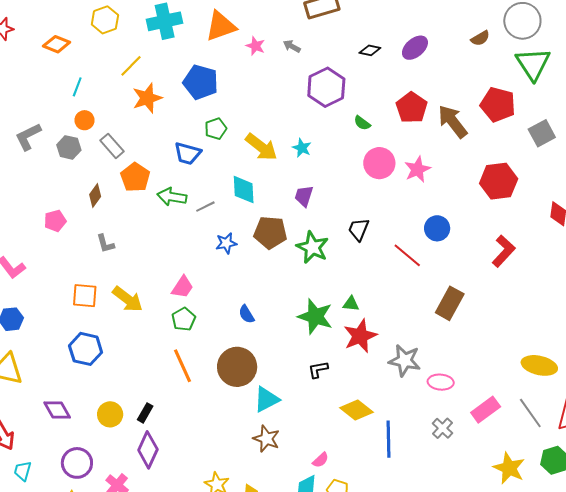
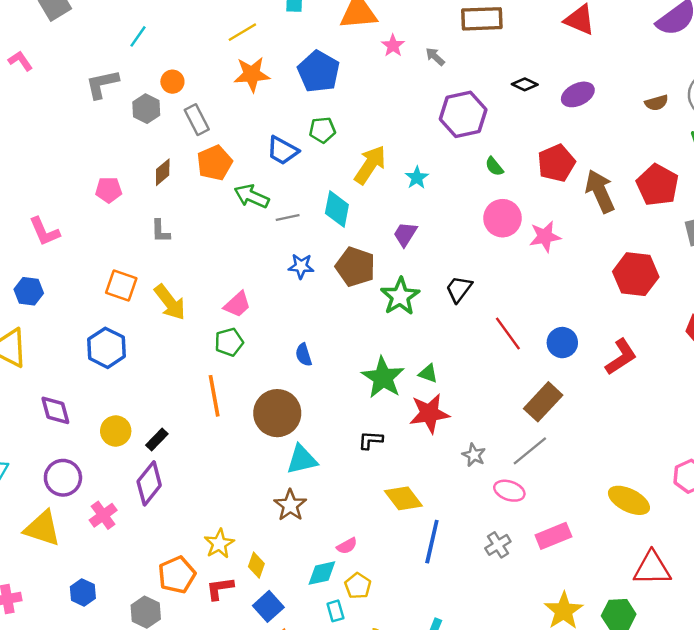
cyan line: (77, 87) -> (138, 36), moved
yellow arrow: (261, 147) -> (370, 165), turned -108
blue circle: (437, 228) -> (562, 343), moved
gray star: (405, 361) -> (474, 455), size x0.6
gray line: (530, 413) -> (530, 451), moved, turned 72

